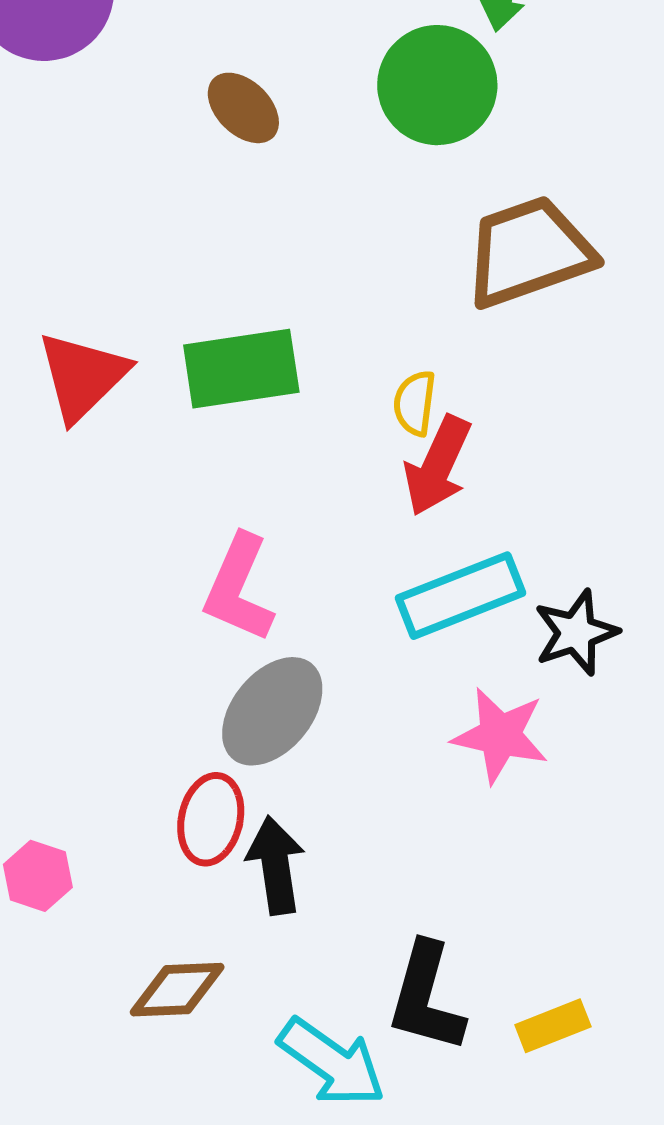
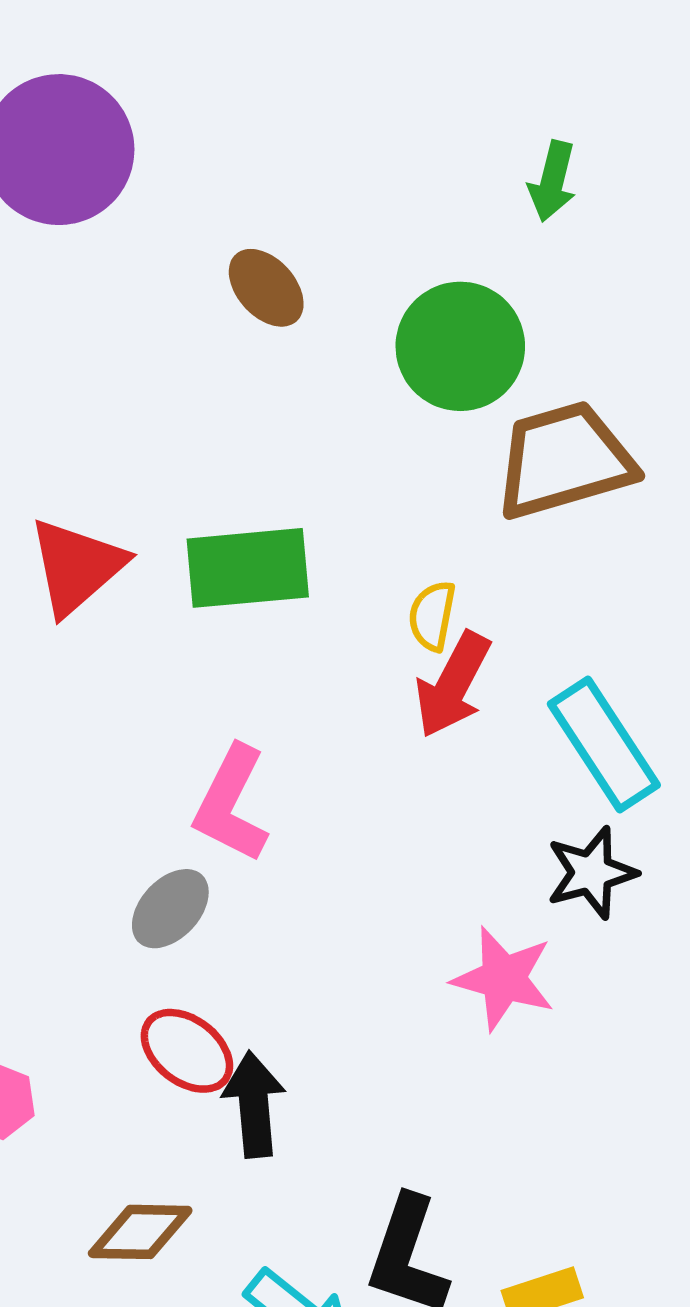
green circle: (437, 85) -> (460, 346), moved
cyan rectangle: (461, 596) -> (604, 744), moved, turned 75
gray ellipse: (272, 711) -> (170, 909), moved, size x0.7
red ellipse: (211, 819) -> (187, 1051), turned -68

